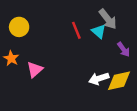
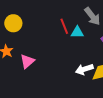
cyan triangle: (99, 31) -> (77, 32), moved, turned -40

